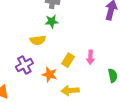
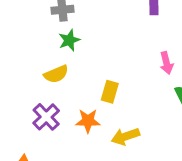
pink arrow: (90, 57) -> (166, 63), moved

